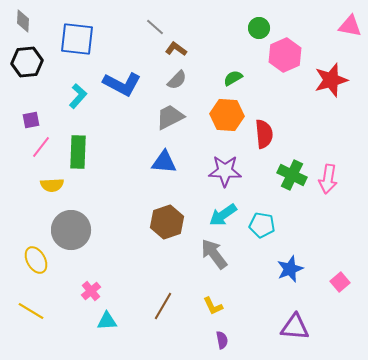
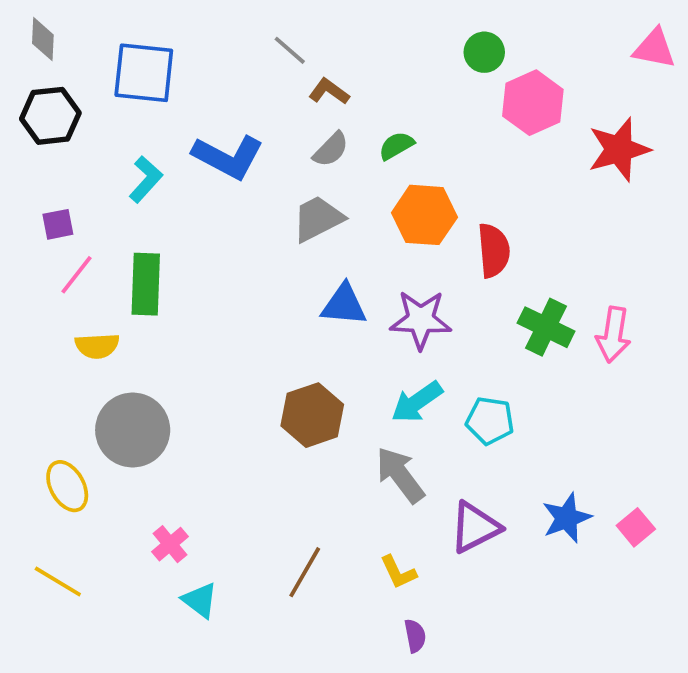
green semicircle: (233, 78) -> (396, 146), moved
blue triangle: (164, 162) -> (344, 305), moved
blue star: (290, 269) -> (567, 518), moved
cyan triangle: (107, 321) -> (200, 600), turned 40
purple triangle: (295, 327) -> (475, 527), moved, turned -32

